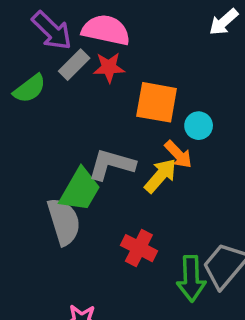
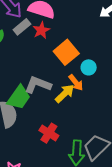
red star: (109, 67) -> (41, 30), turned -30
orange square: (157, 102) -> (66, 52), turned 35

